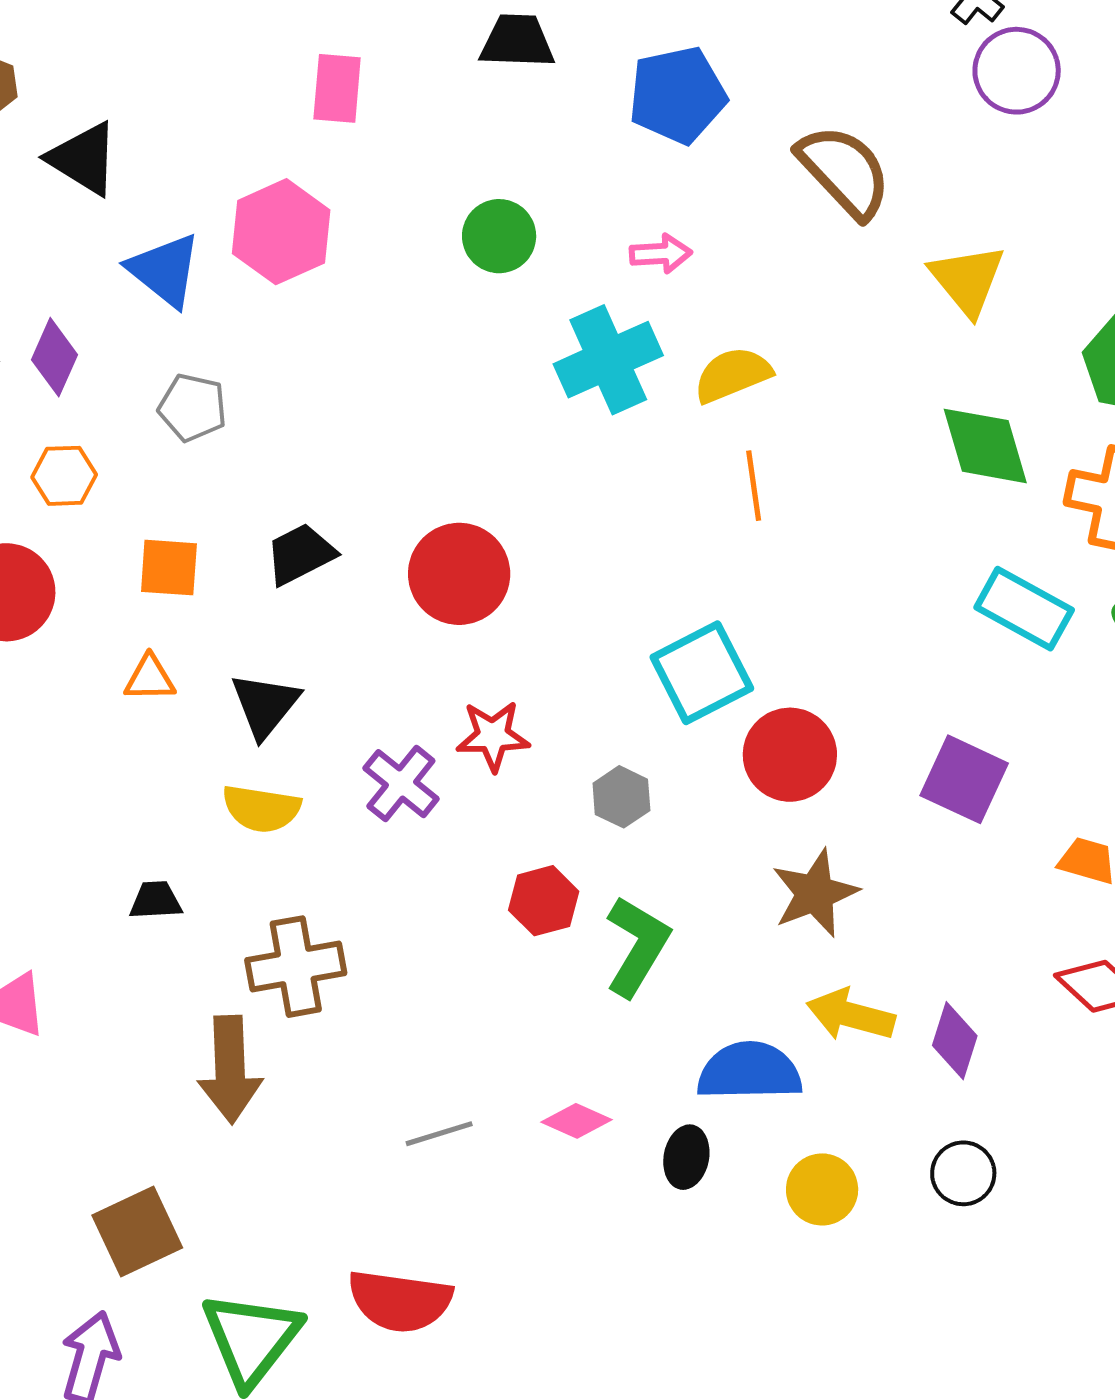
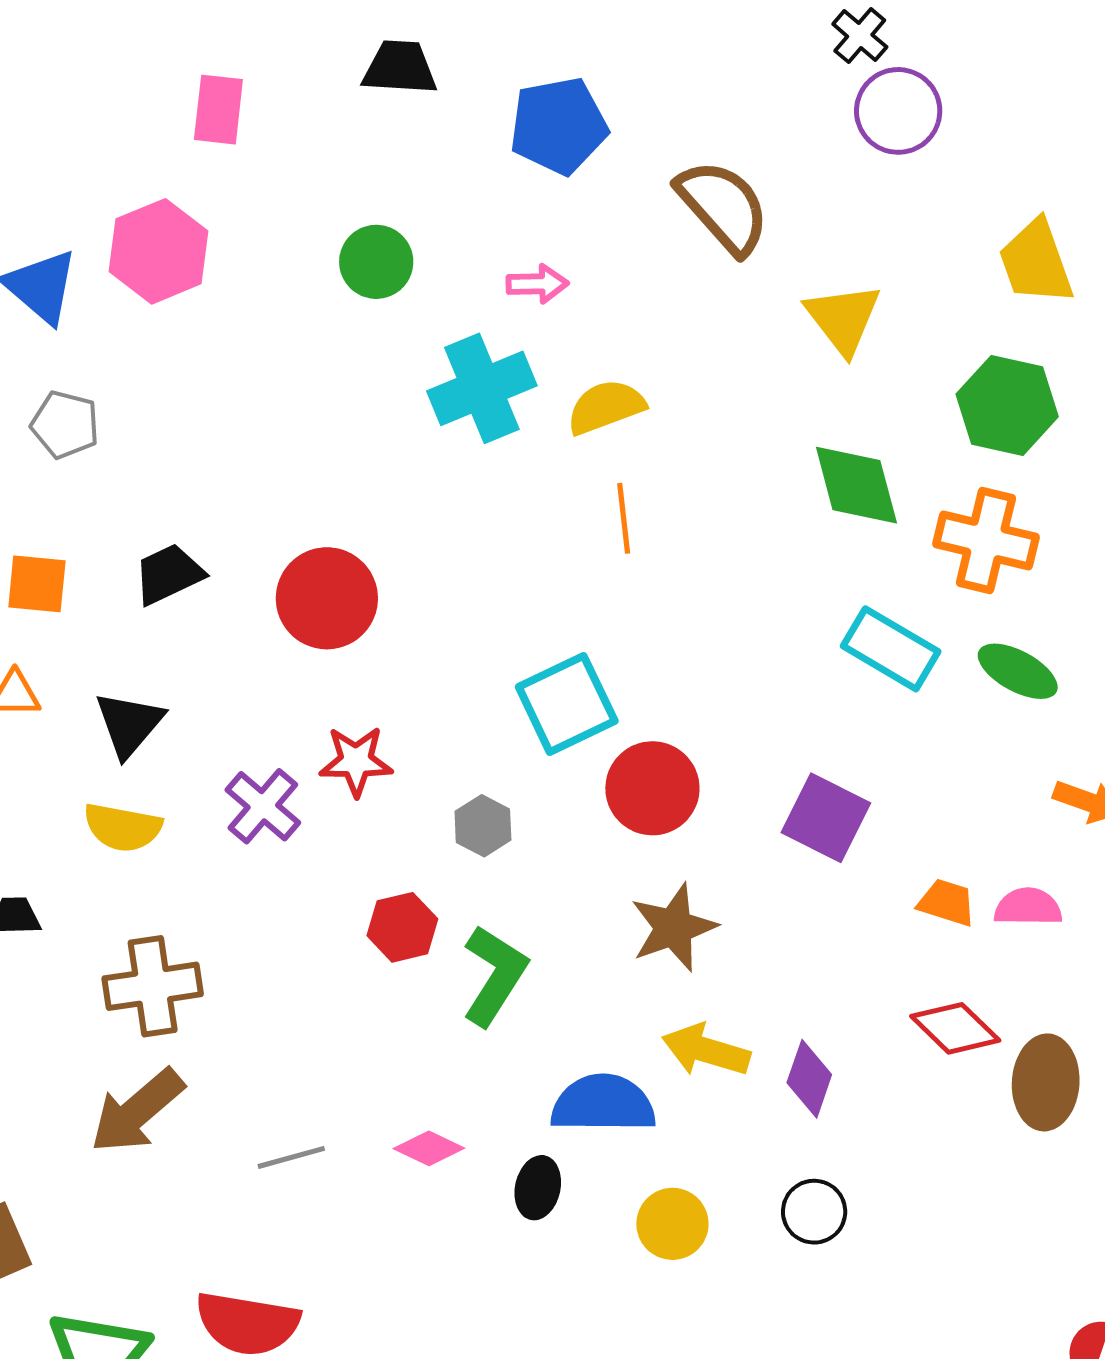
brown arrow: (230, 1070) -> (137, 1111), moved, turned 50

